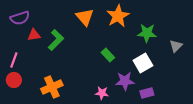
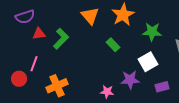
green rectangle: (108, 55) -> (113, 45), moved
pink line: (14, 60) -> (34, 64), moved
purple rectangle: (147, 93) -> (162, 87), moved

